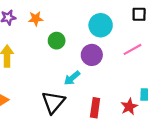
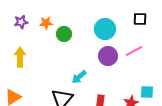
green circle: (57, 41) -> (64, 34), moved
purple circle: (92, 55) -> (108, 56), moved

